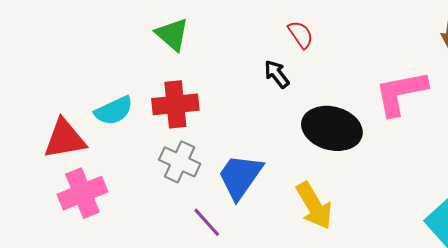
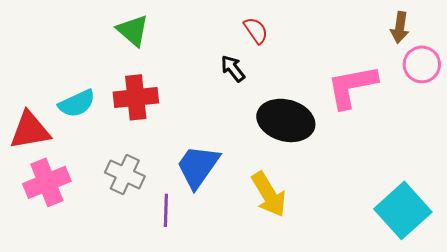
gray cross: (180, 162) -> (125, 174), moved
purple line: (207, 222) -> (166, 210), turned 44

